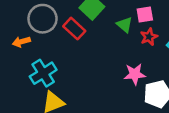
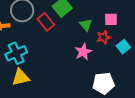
pink square: (145, 14) -> (111, 19), moved
pink star: (135, 74) -> (83, 52), moved, turned -30

